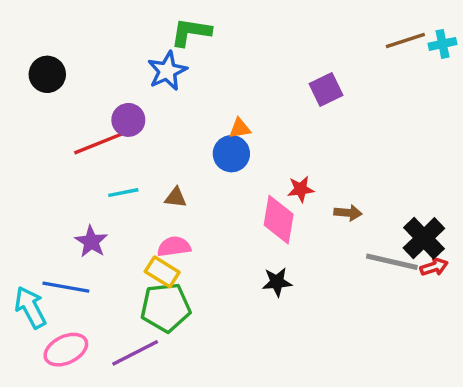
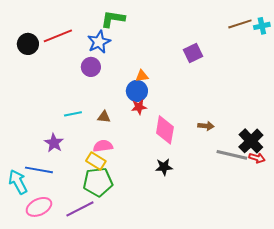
purple circle: (128, 120) -> (91, 67), moved
red line: (98, 144) -> (58, 36), moved
red star: (301, 189) -> (139, 107), moved
red arrow: (434, 267) -> (257, 158), turned 35

